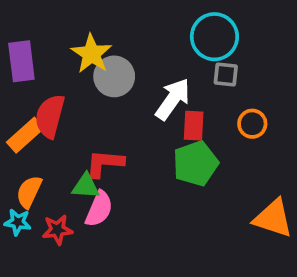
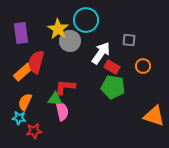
cyan circle: (214, 37) -> (86, 20), moved
red rectangle: (194, 126) -> (112, 67), turned -63
green pentagon: (196, 163) -> (113, 87), turned 30
pink semicircle: (99, 209) -> (62, 111), turned -36
red star: (57, 230) -> (34, 131), moved

